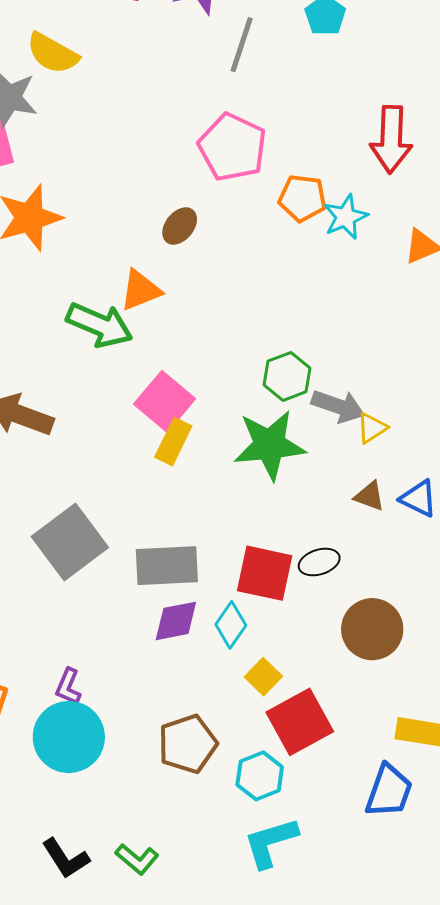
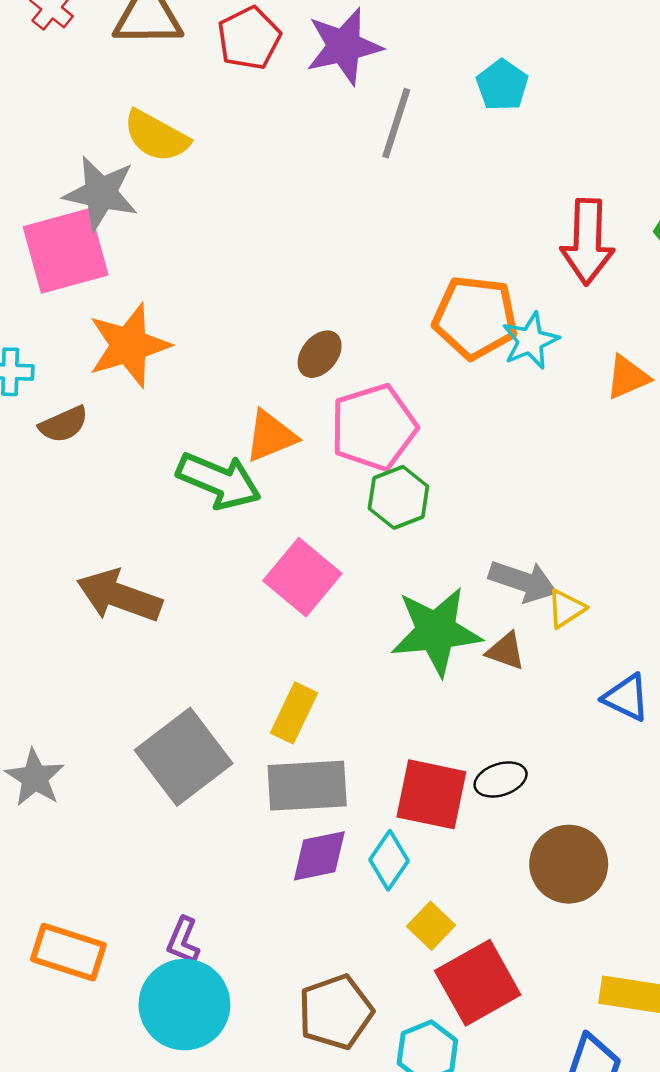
pink pentagon: (232, 147) -> (374, 427), moved, turned 30
orange pentagon: (302, 198) -> (475, 317), size x1.4
green hexagon: (287, 376) -> (398, 497), moved
yellow rectangle: (173, 442) -> (294, 713), moved
brown triangle: (370, 496) -> (506, 651), moved

